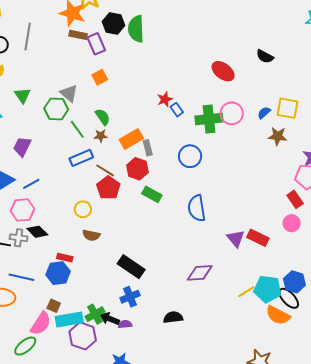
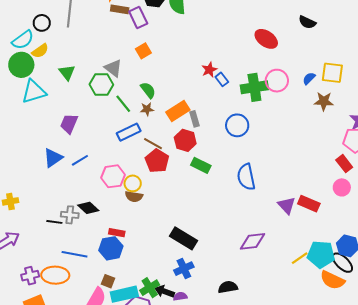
pink hexagon: (22, 210) -> (113, 176), moved
brown semicircle: (91, 235) -> (134, 197), moved

